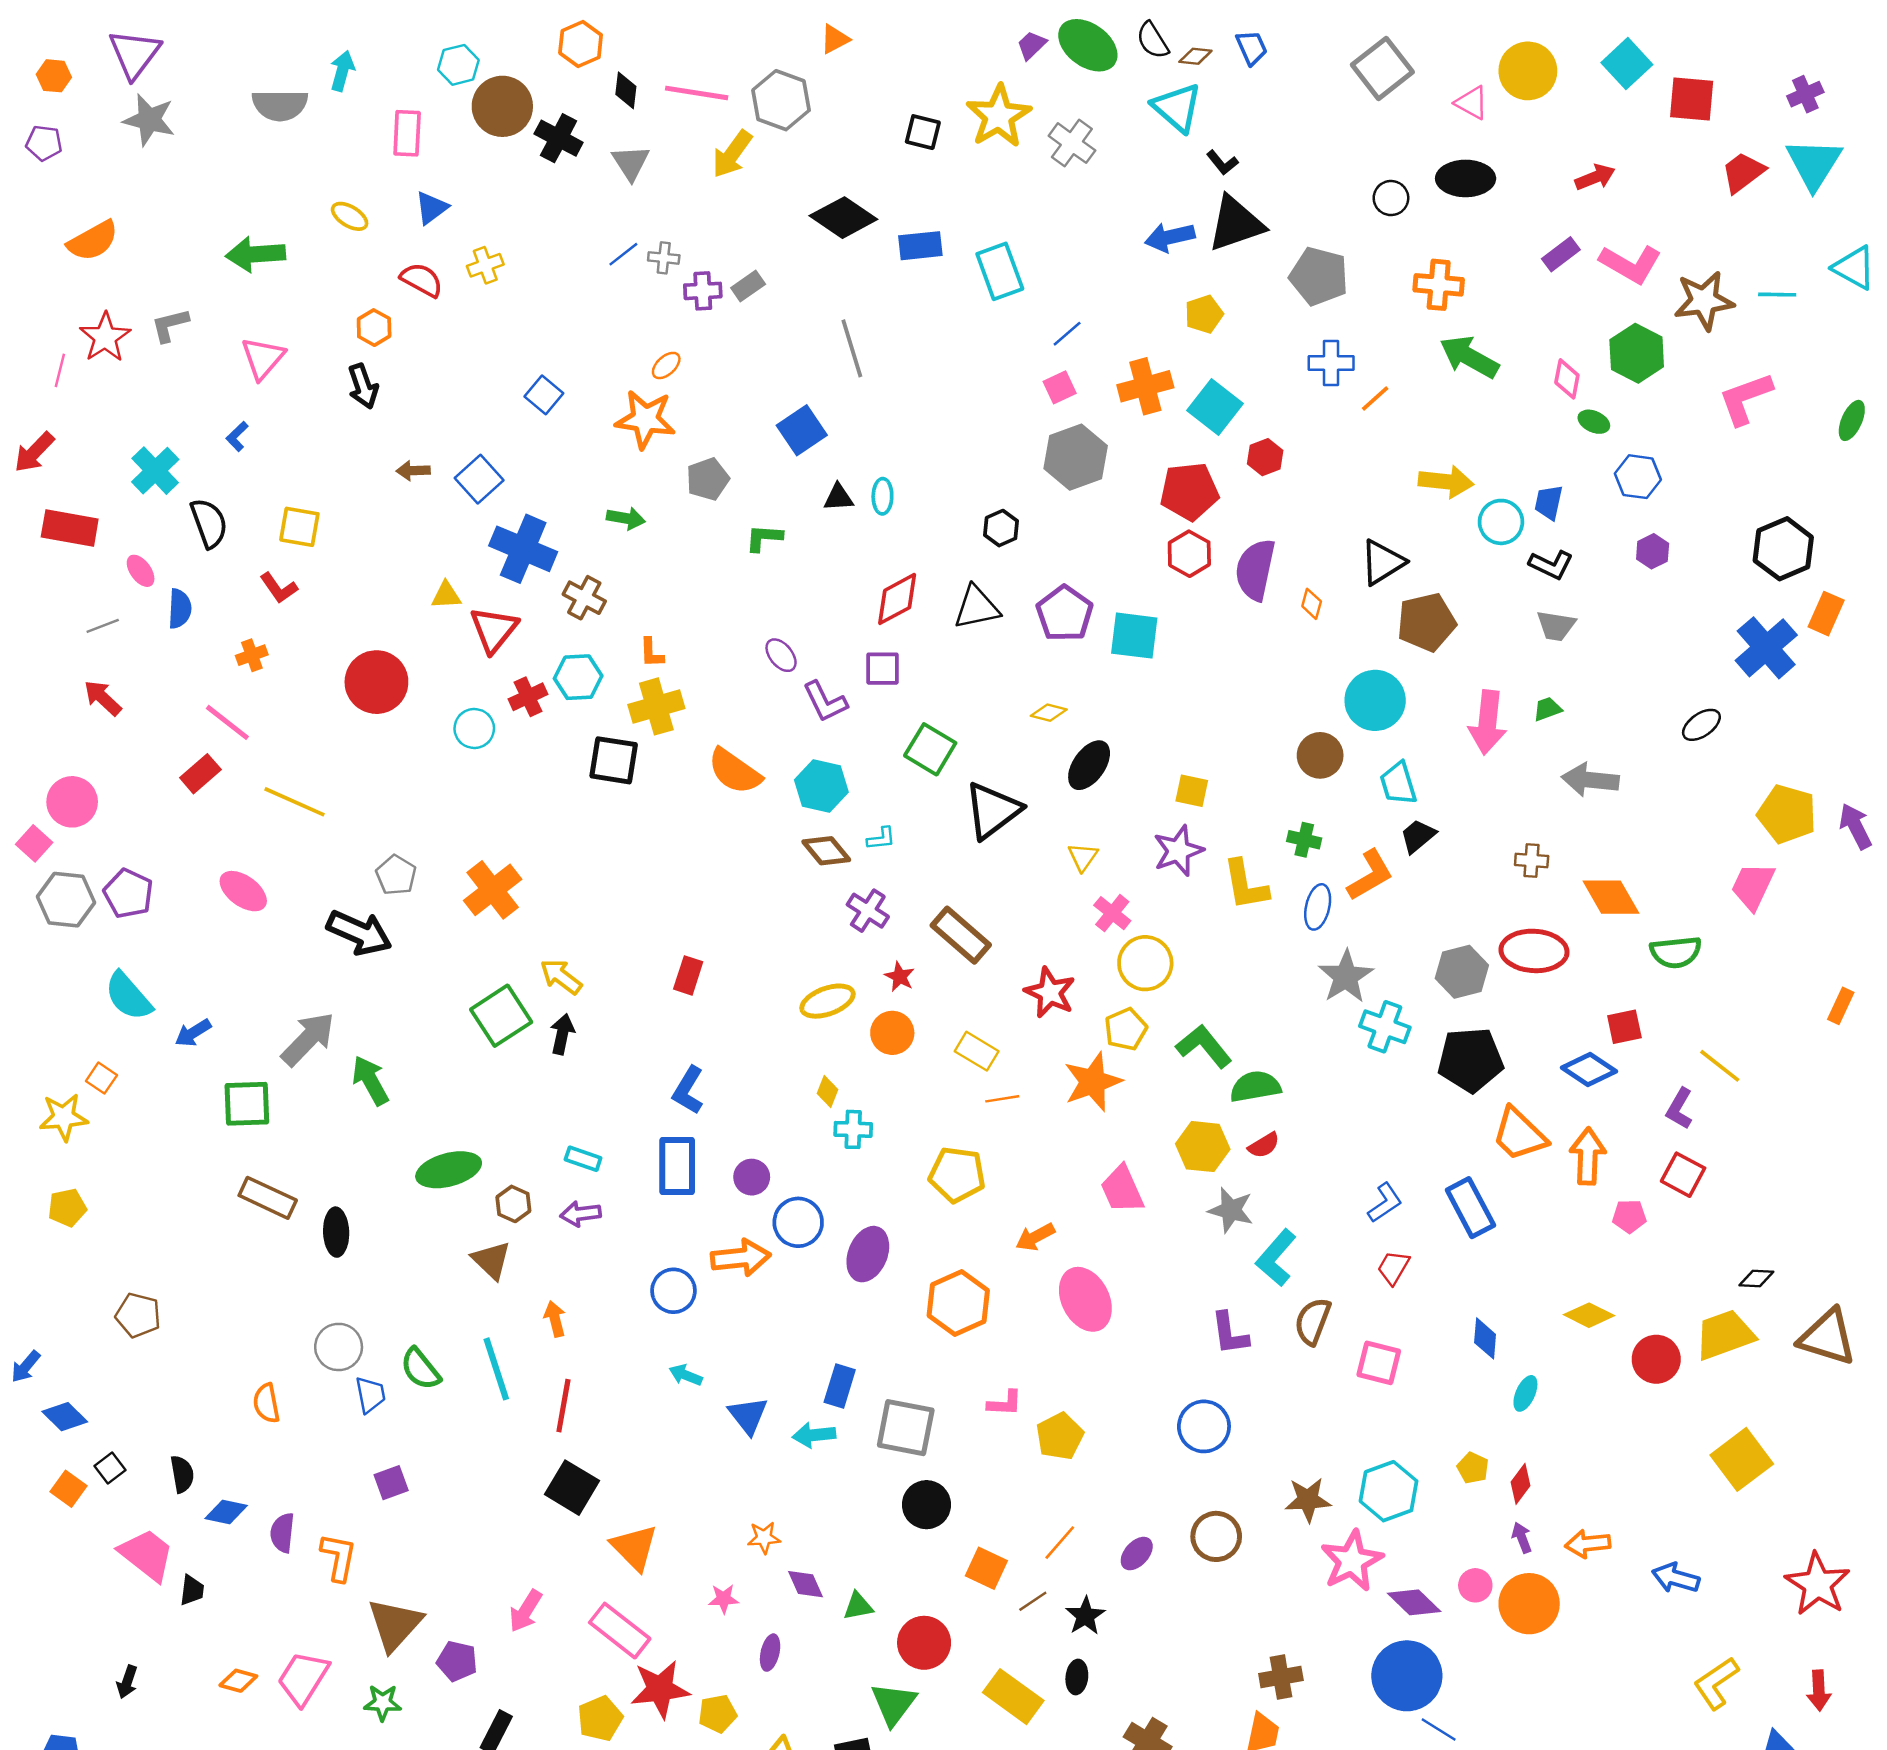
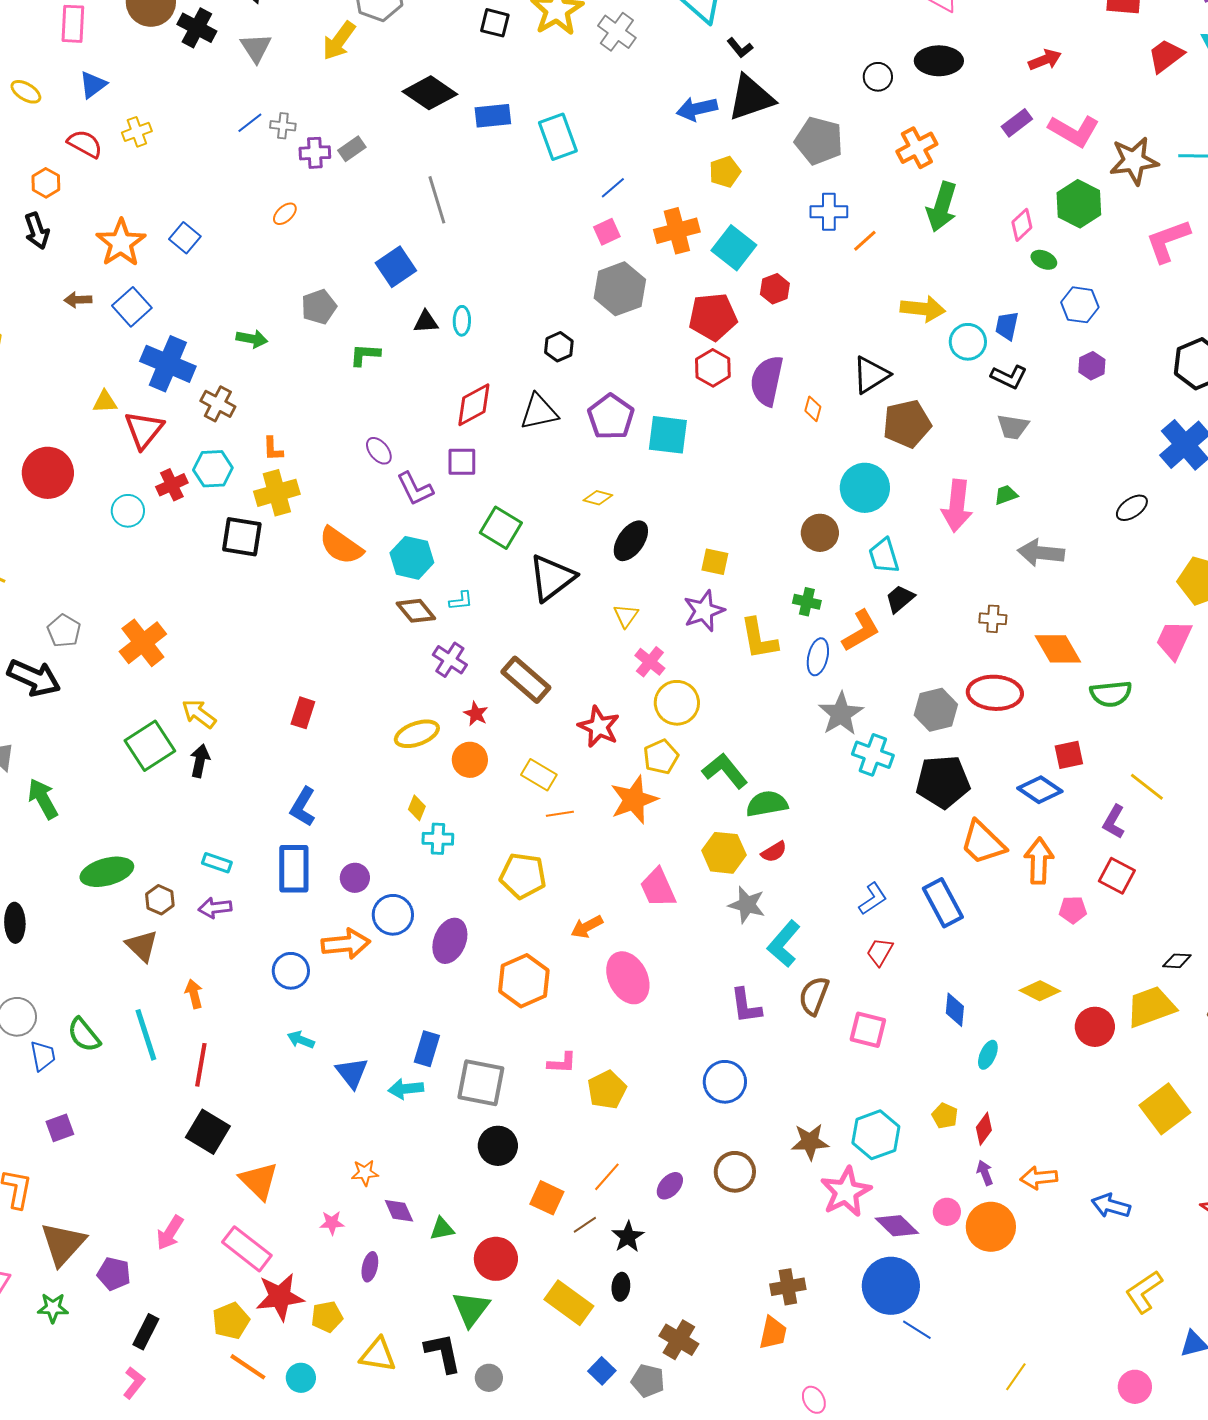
orange cross: (1439, 285) -> (917, 148), turned -33
green arrow: (1469, 357) -> (942, 207), turned -102
pink diamond: (1567, 379) -> (1022, 225), turned 36
orange star: (645, 419) -> (121, 243), moved, turned 30

